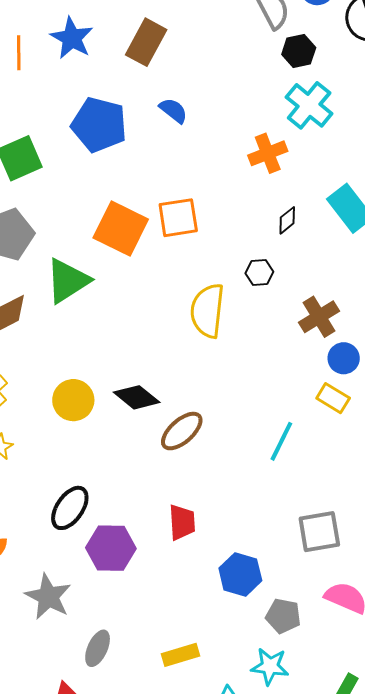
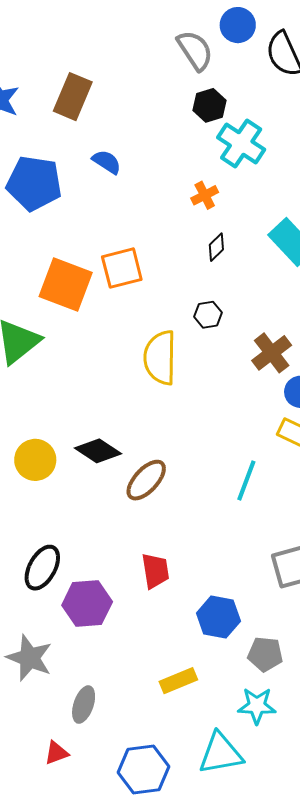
black hexagon: (299, 51) -> (209, 105), moved
orange cross: (268, 153) -> (205, 195), size x0.7
black diamond: (287, 220) -> (216, 247), moved
yellow rectangle: (181, 655) -> (178, 681), moved

